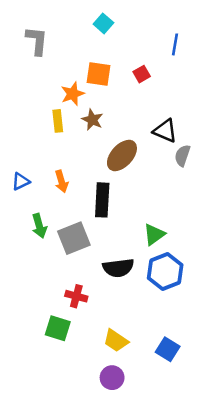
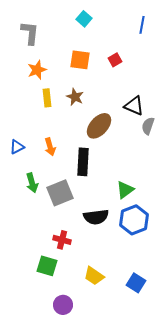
blue line: (175, 44) -> (142, 25), moved
orange star: (73, 94) -> (37, 70), moved
purple circle: (112, 378) -> (63, 305), moved

